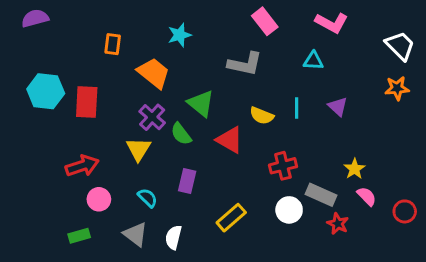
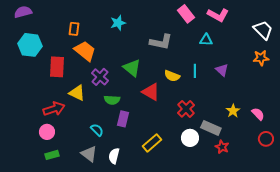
pink rectangle: (265, 21) -> (186, 14), moved
orange trapezoid: (154, 73) -> (85, 51), moved
cyan hexagon: (46, 91) -> (30, 45), moved
green semicircle: (181, 134) -> (112, 100), moved, turned -49
yellow triangle: (138, 149) -> (77, 93), moved, turned -36
red cross: (283, 166) -> (186, 109), turned -30
pink semicircle: (367, 196) -> (258, 114), moved
pink circle: (99, 199) -> (47, 132), moved

